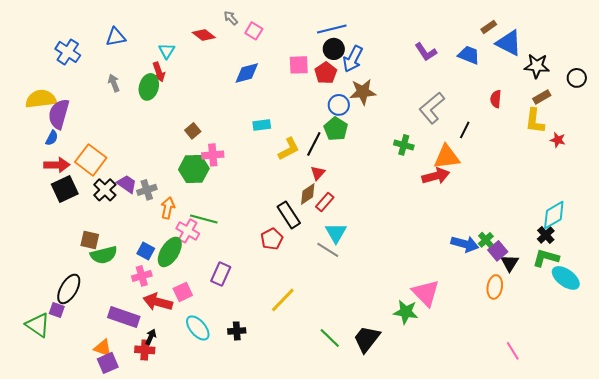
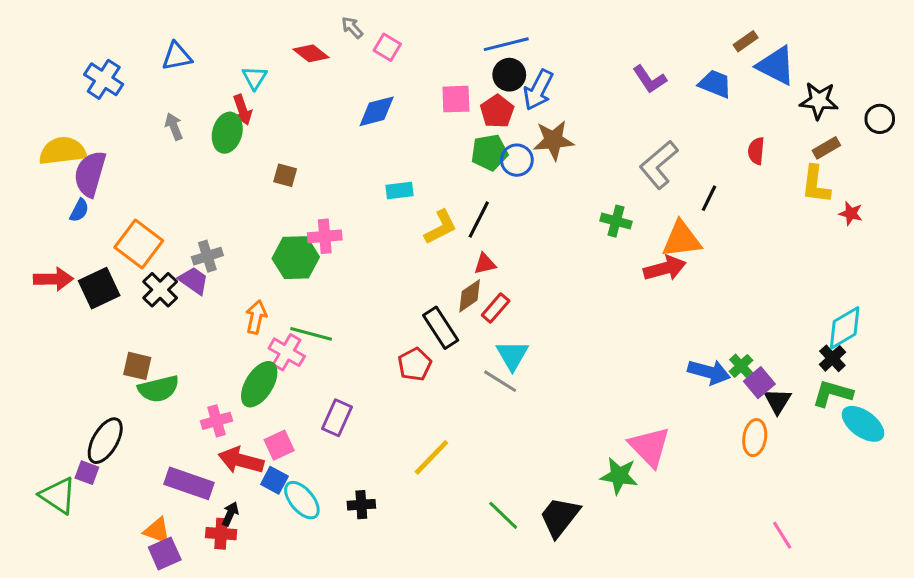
green pentagon: (336, 129) -> (489, 152), moved, turned 30
brown square: (193, 131) -> (285, 175), moved, turned -35
red arrow: (57, 165) -> (53, 279), moved
red triangle: (318, 173) -> (485, 264), turned 35
gray cross: (147, 190) -> (207, 256), moved
blue square: (146, 251) -> (274, 480), moved

